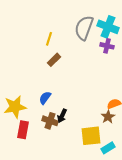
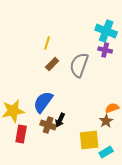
gray semicircle: (84, 28) -> (79, 65), moved
blue semicircle: (45, 98) -> (43, 102), size x1.6

